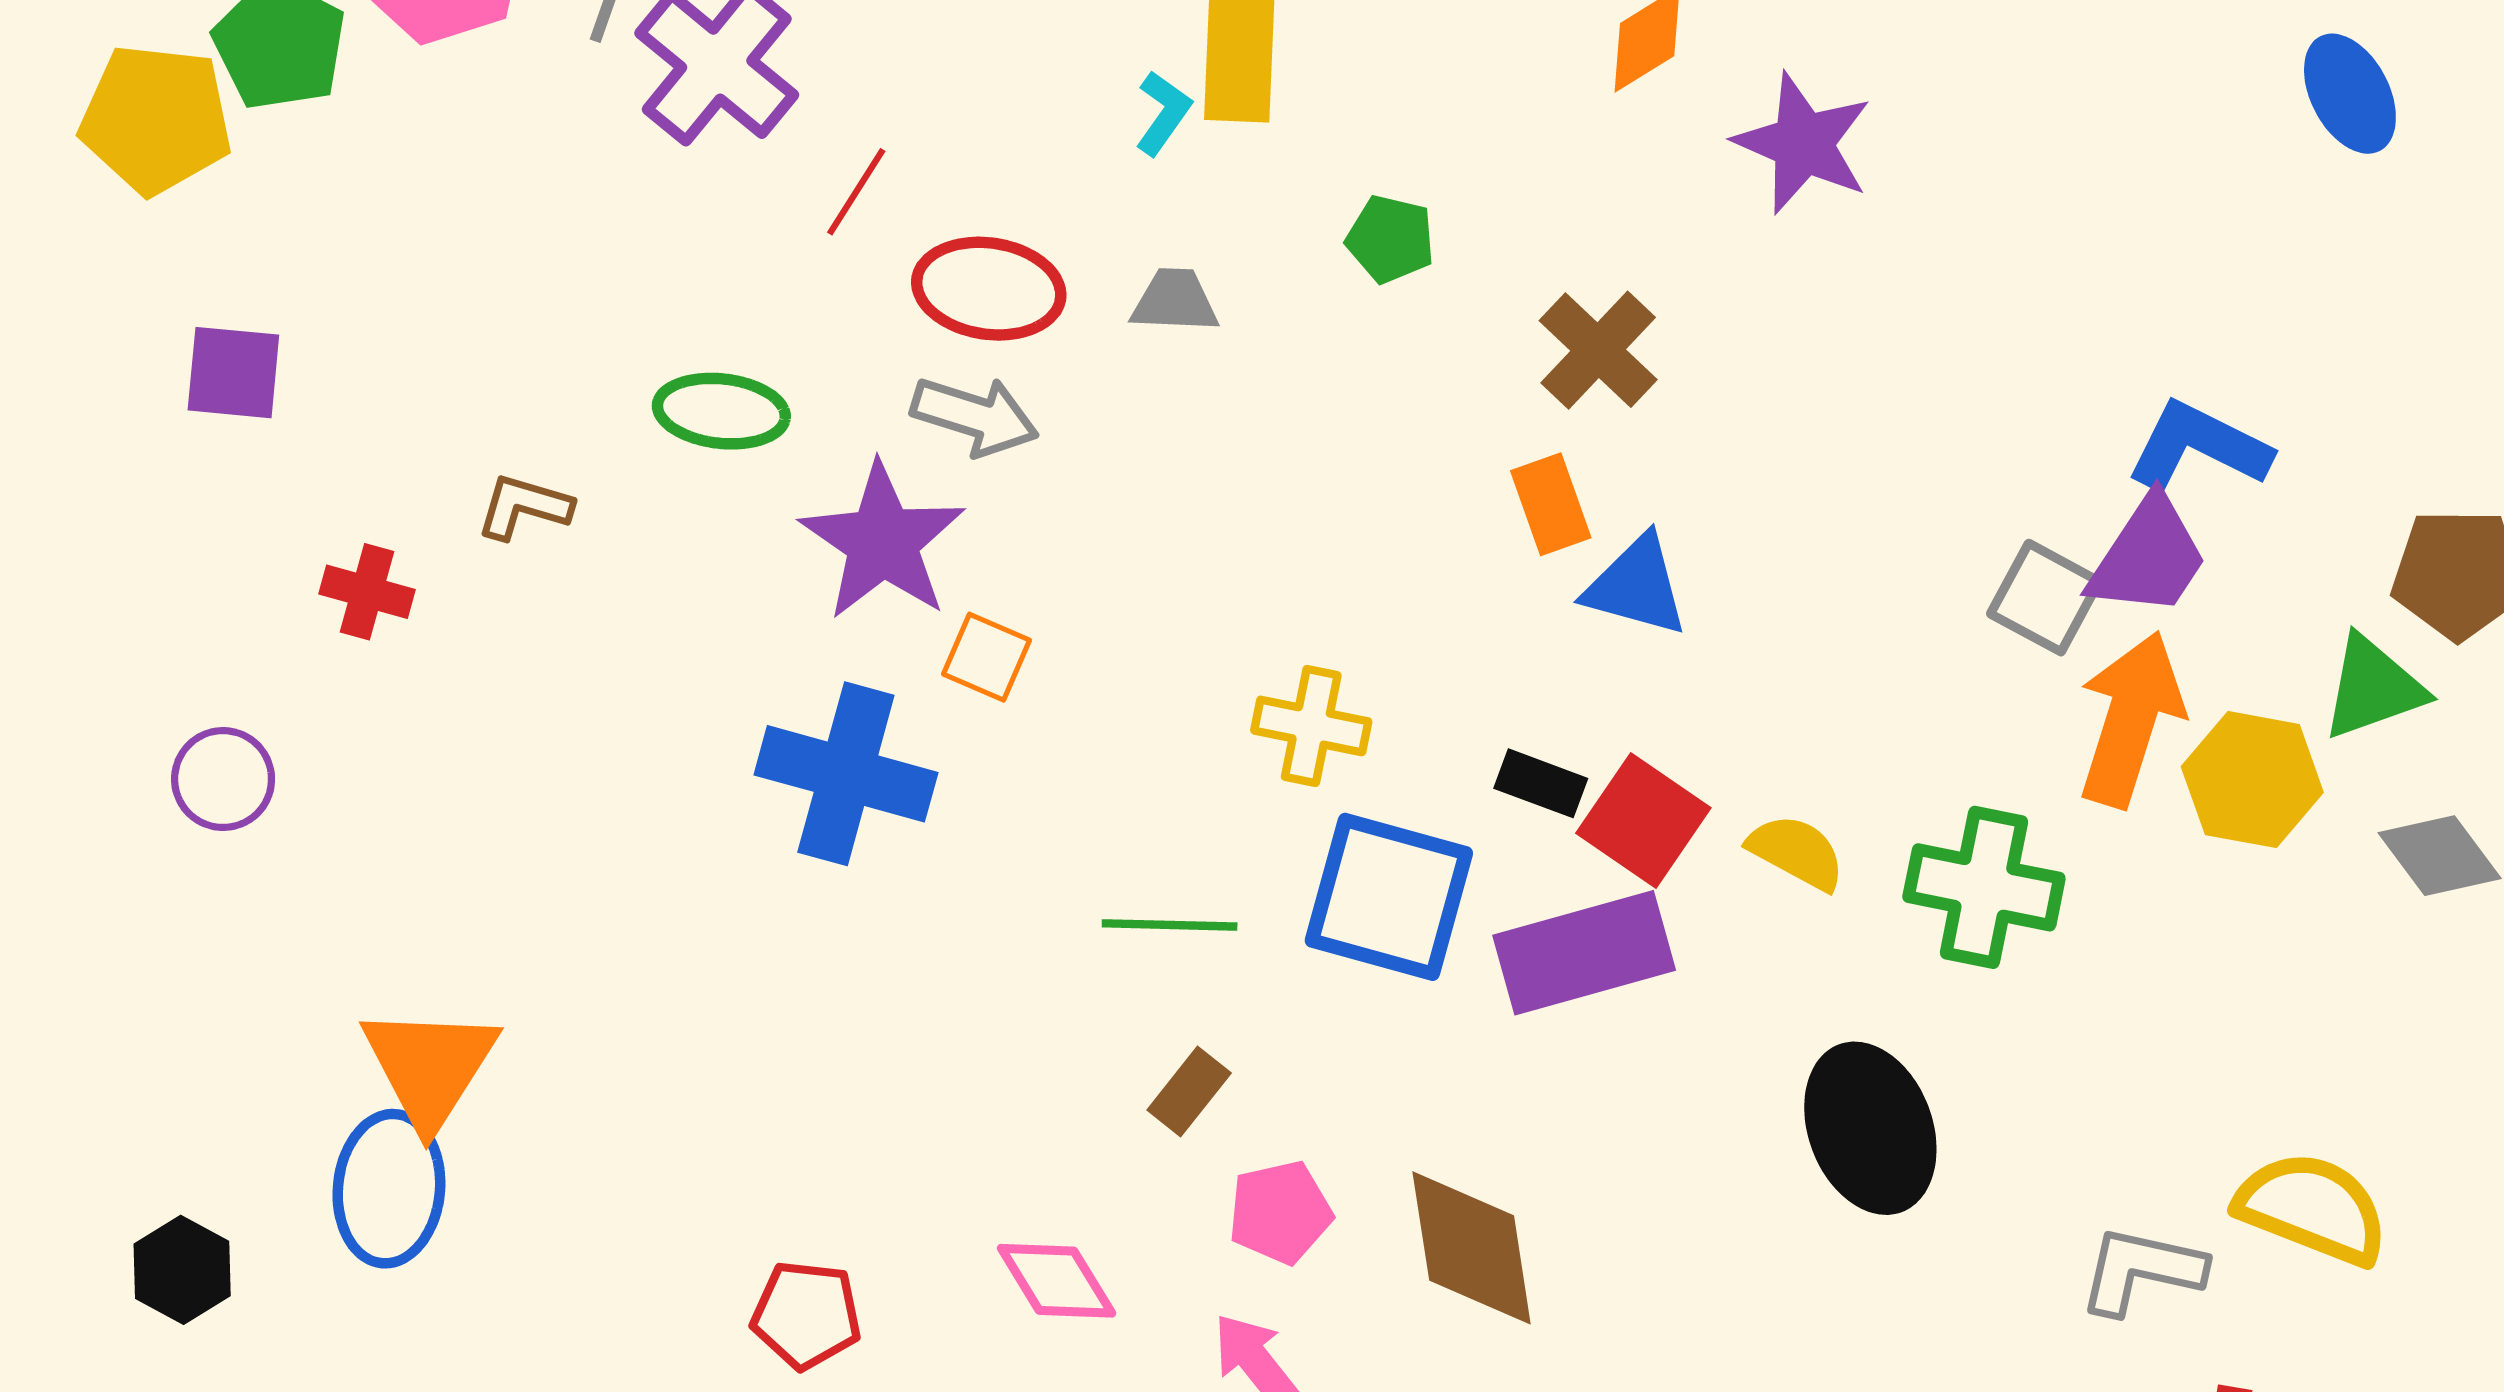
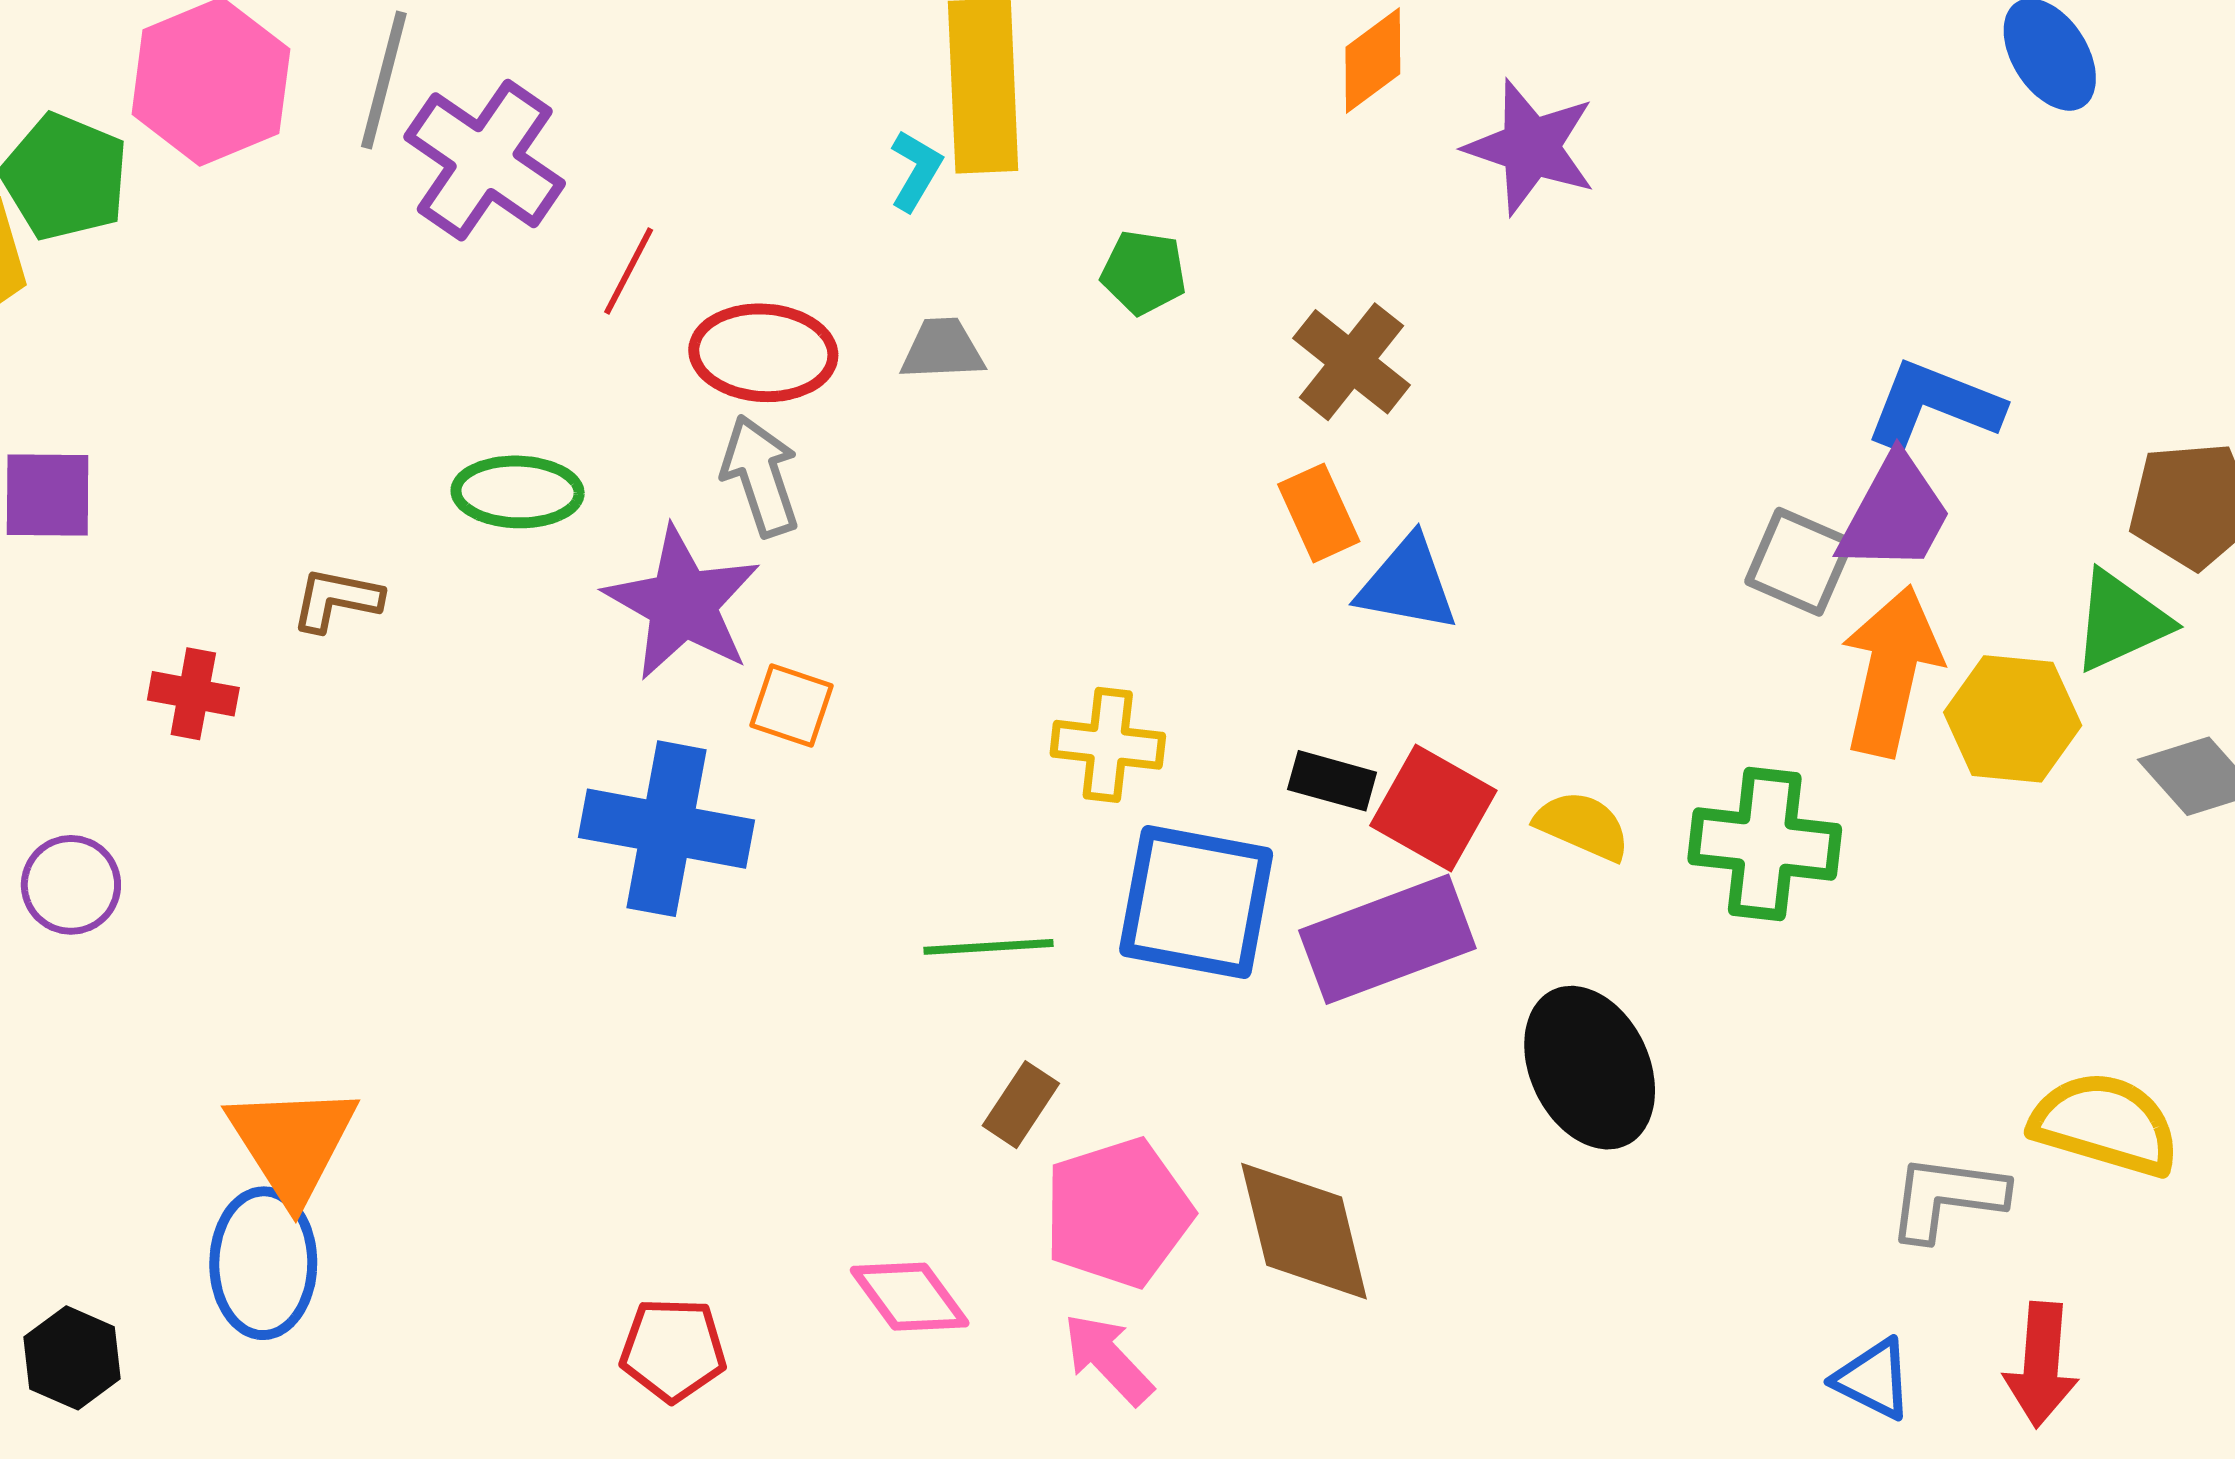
gray arrow: (975, 416) -> (760, 476), turned -121
black ellipse: (1870, 1128) -> (1590, 1068), moved
pink pentagon: (1280, 1212) -> (1118, 1213), size x1.5

